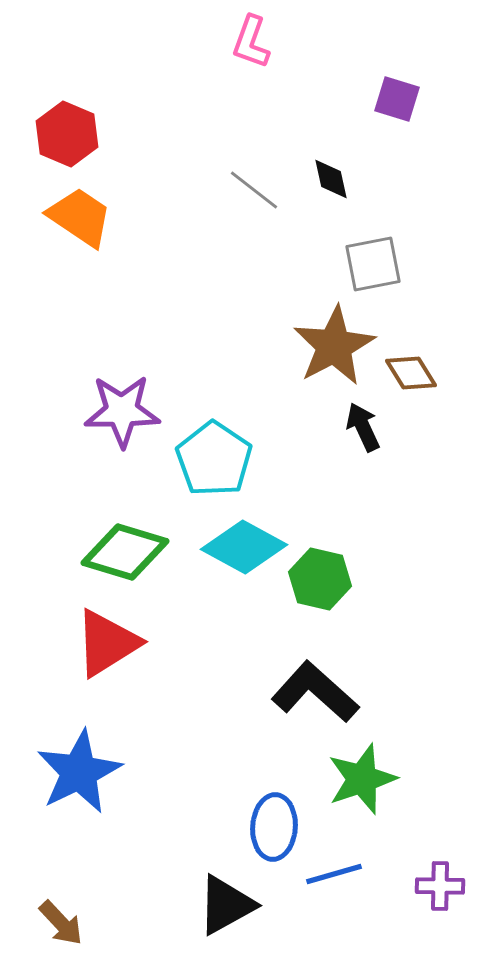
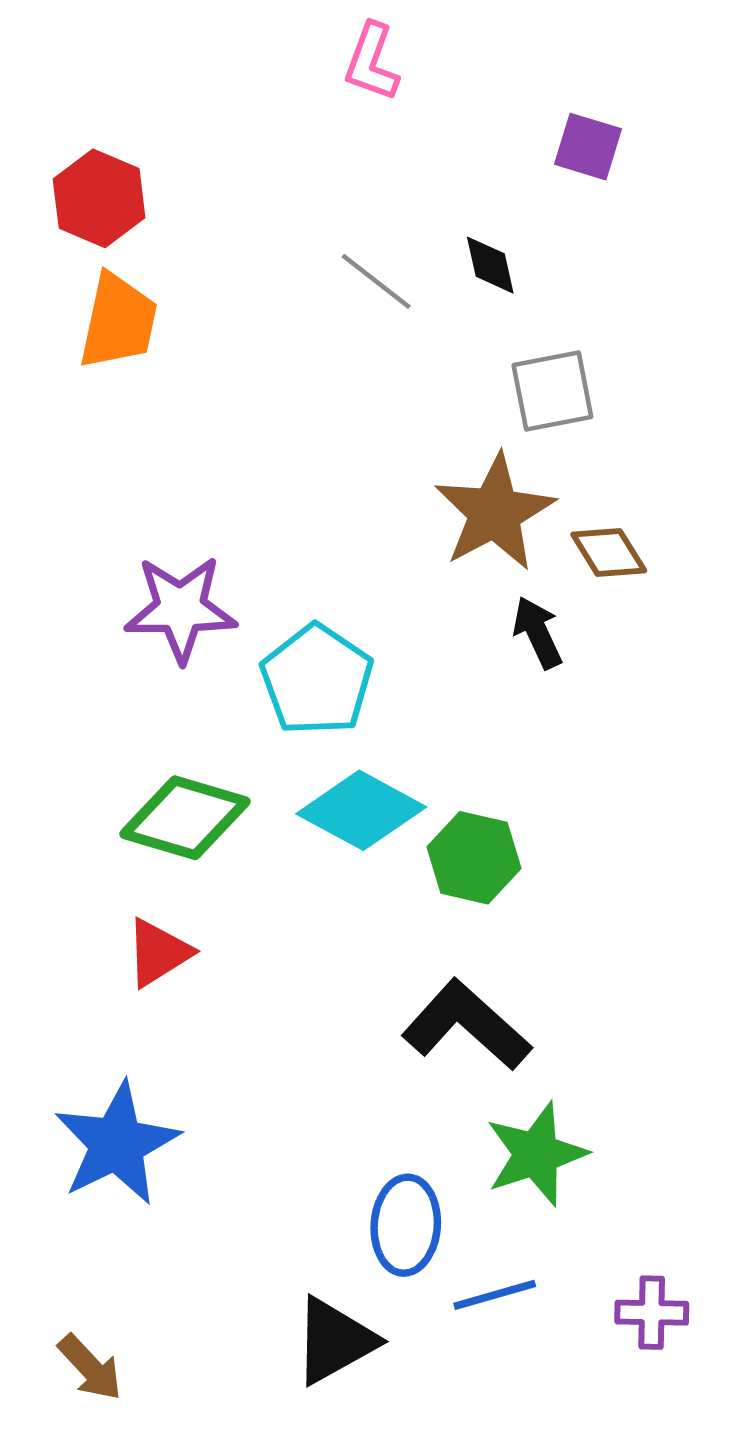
orange trapezoid: (80, 217) -> (118, 321), turned 68
red triangle: (107, 643) -> (158, 953), size x0.7

